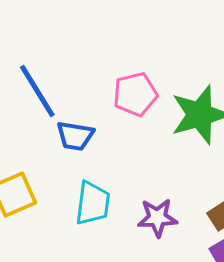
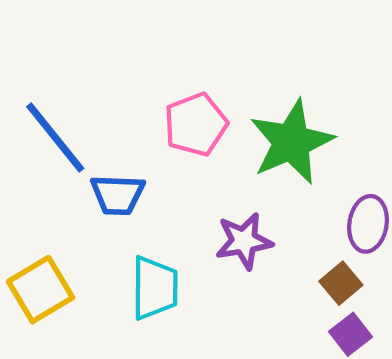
purple star: (157, 218) -> (244, 241), moved

